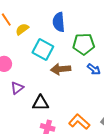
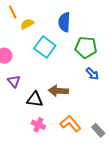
brown arrow: (61, 69) -> (58, 91), moved
purple triangle: (17, 88) -> (14, 81), turned -40

